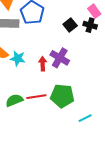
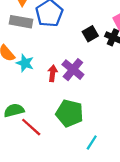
red line: (36, 97) -> (31, 127), moved, turned 42
cyan line: (85, 118) -> (92, 142), turned -40

